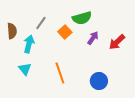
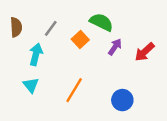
green semicircle: (82, 18) -> (101, 22), turned -138
brown semicircle: (12, 31) -> (16, 27), moved
orange line: (60, 73) -> (74, 90), turned 50

